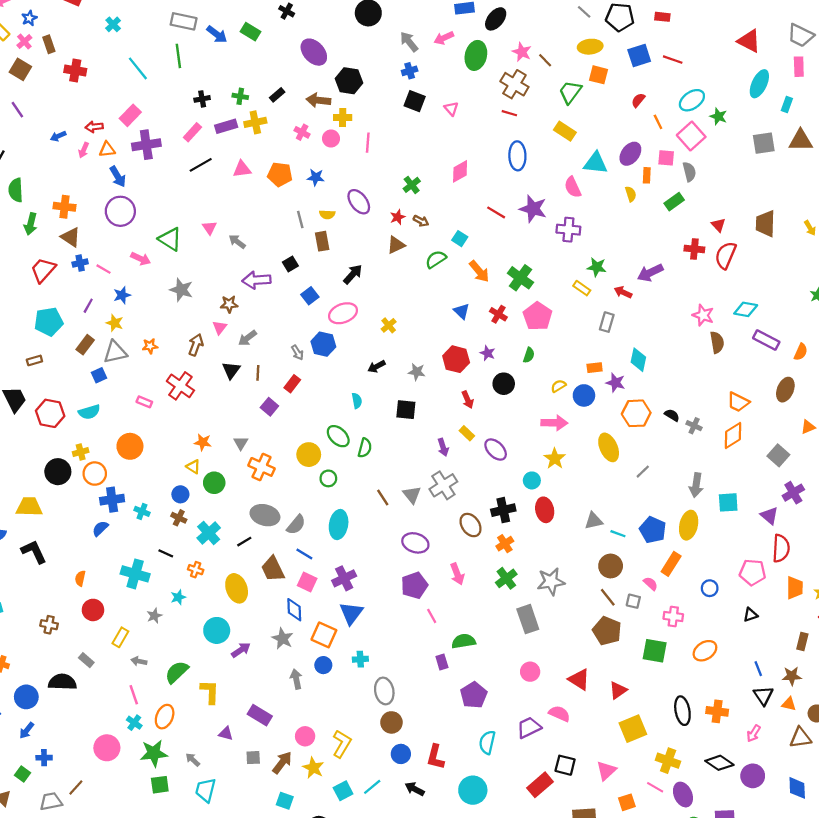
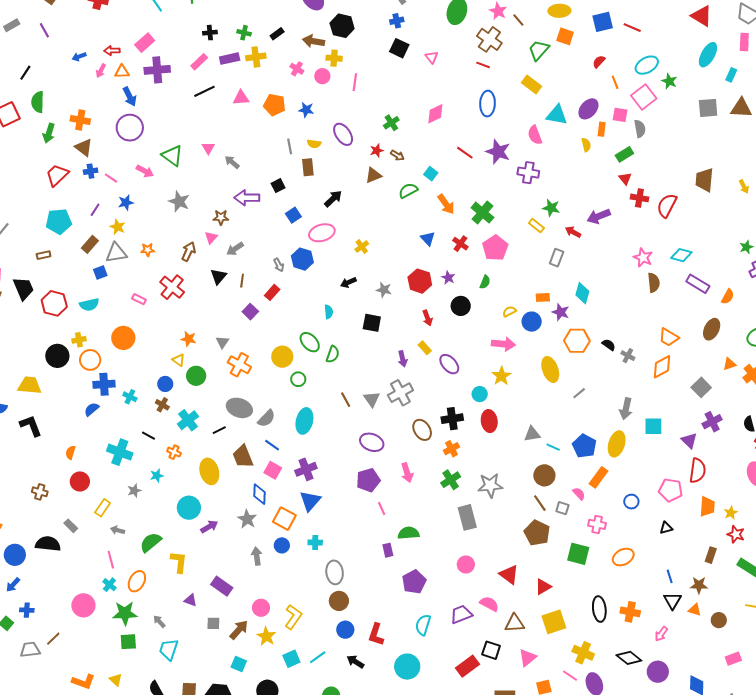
red triangle: (718, 225) -> (625, 179), moved
brown triangle: (800, 738) -> (515, 623), moved

